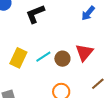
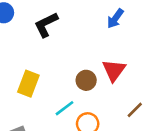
cyan line: (43, 57) -> (65, 108), moved

